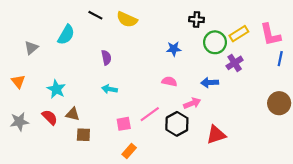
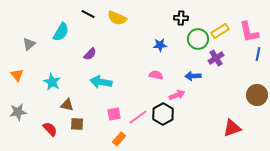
purple semicircle: (106, 58) -> (90, 54), moved, turned 56
cyan arrow: (110, 89) -> (101, 82), size x1.5
pink line: (150, 114) -> (138, 117), moved
red semicircle: (50, 117) -> (50, 129), moved
red triangle: (216, 135) -> (232, 128), moved

